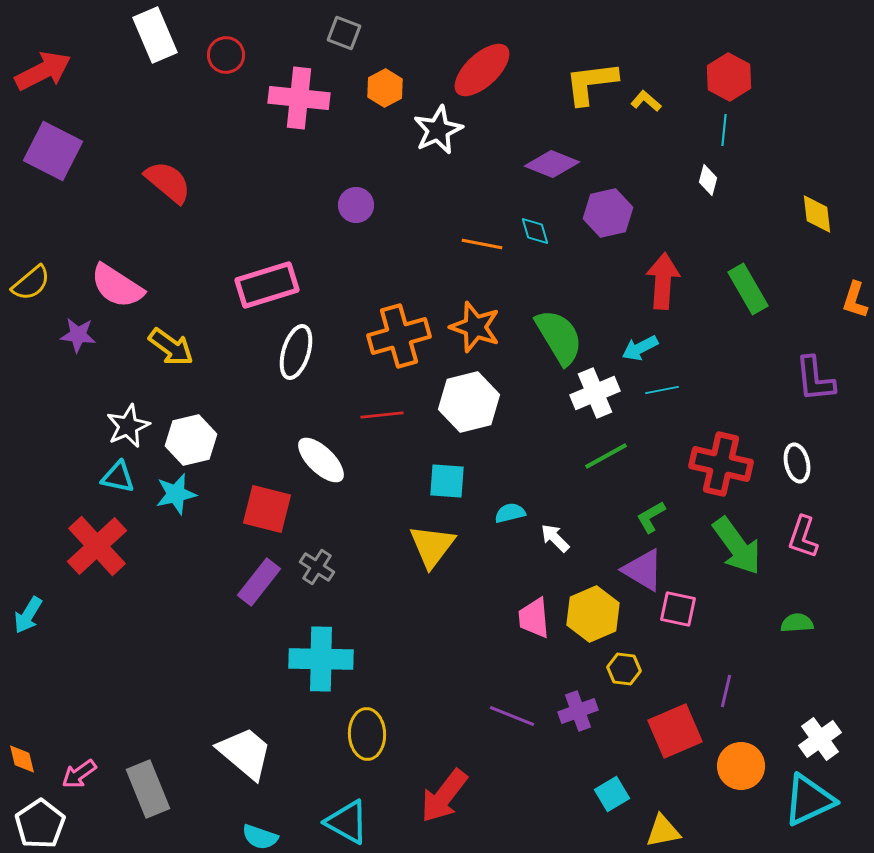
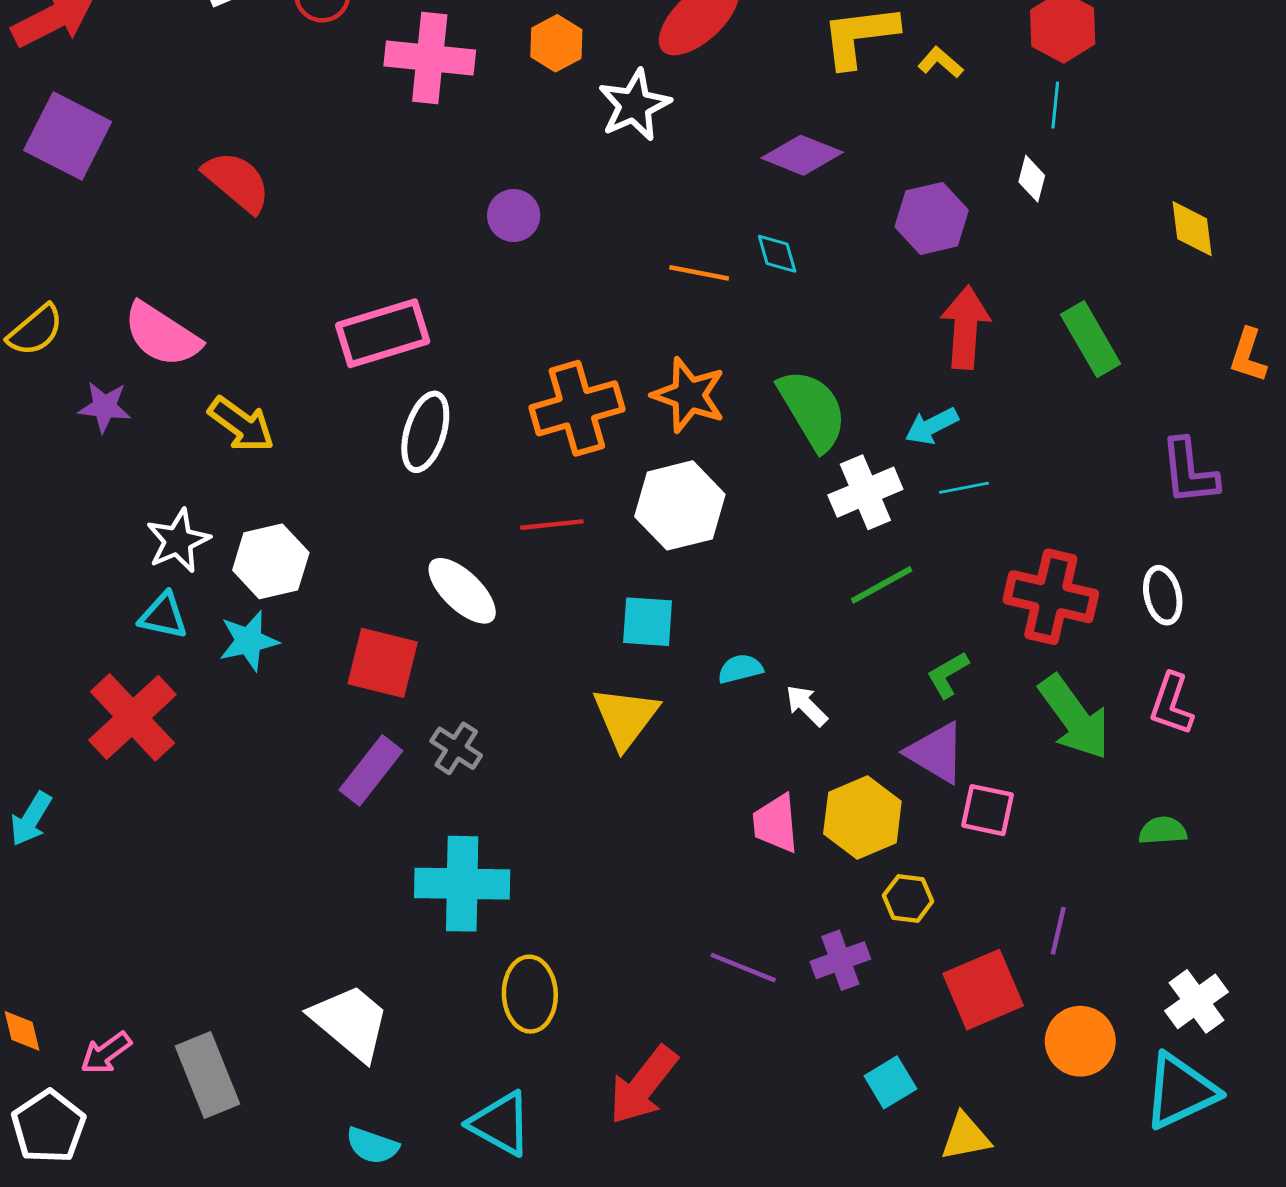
purple hexagon: (608, 213) -> (932, 218), moved

